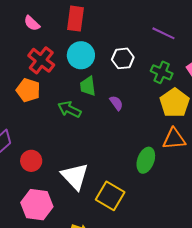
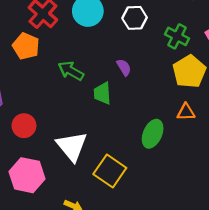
green trapezoid: (88, 86) -> (102, 93), moved
orange triangle: (174, 139) -> (186, 112), size x0.7

